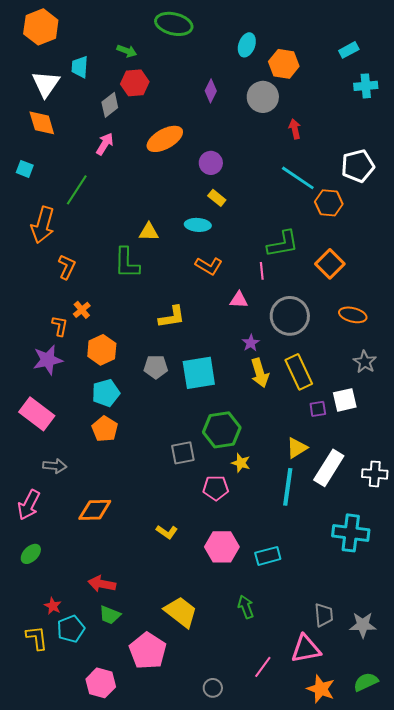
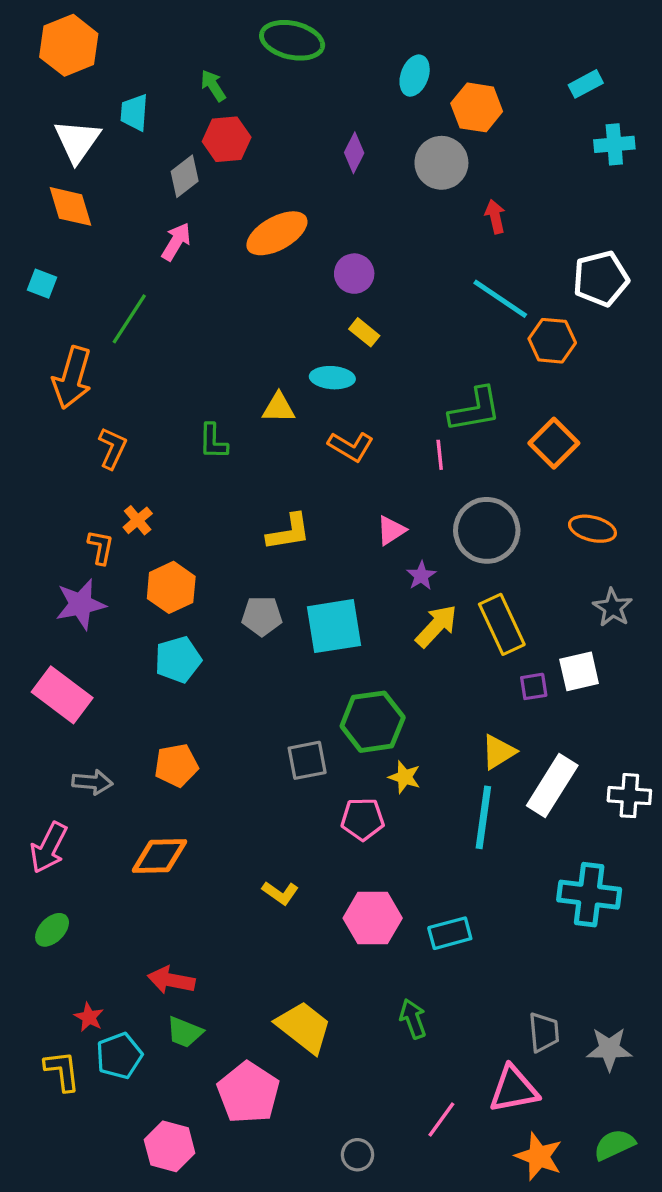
green arrow: (127, 51) -> (213, 86), turned -144
yellow triangle: (149, 232) -> (279, 408), moved
green L-shape: (127, 263) -> (213, 441), size x0.7
pink triangle: (239, 300) -> (391, 530), moved, turned -36
yellow arrow: (260, 373) -> (436, 626), turned -120
orange pentagon: (105, 429) -> (176, 765), moved, turned 30

